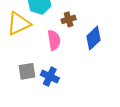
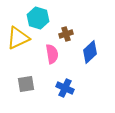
blue cross: (50, 77) -> (65, 88), moved

